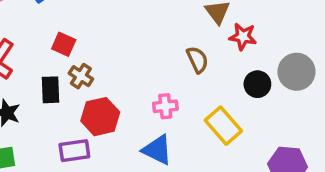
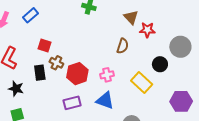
brown semicircle: (197, 60) -> (123, 46), turned 49
black circle: (257, 84) -> (160, 64), moved
red hexagon: (100, 117) -> (77, 74), moved
purple rectangle: (74, 151) -> (72, 103), moved

